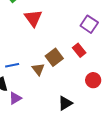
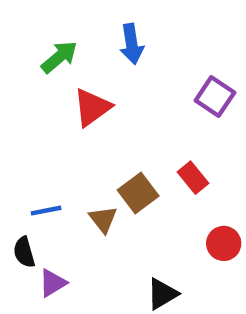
red triangle: (33, 18) -> (92, 107), turned 30
purple square: (89, 24) -> (215, 96), moved

